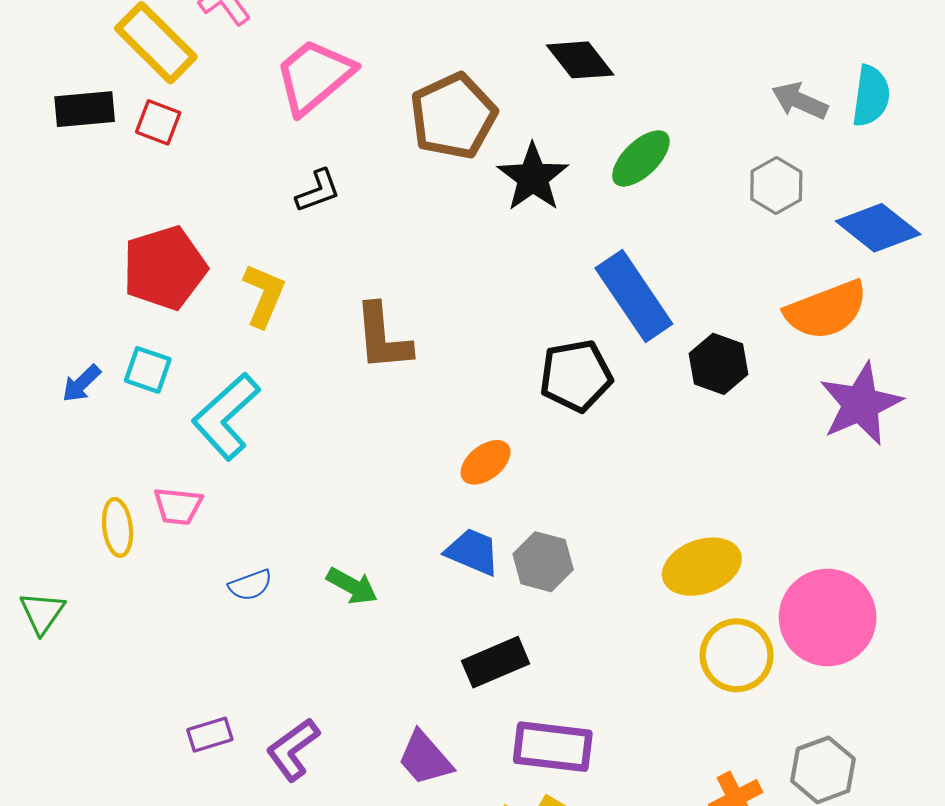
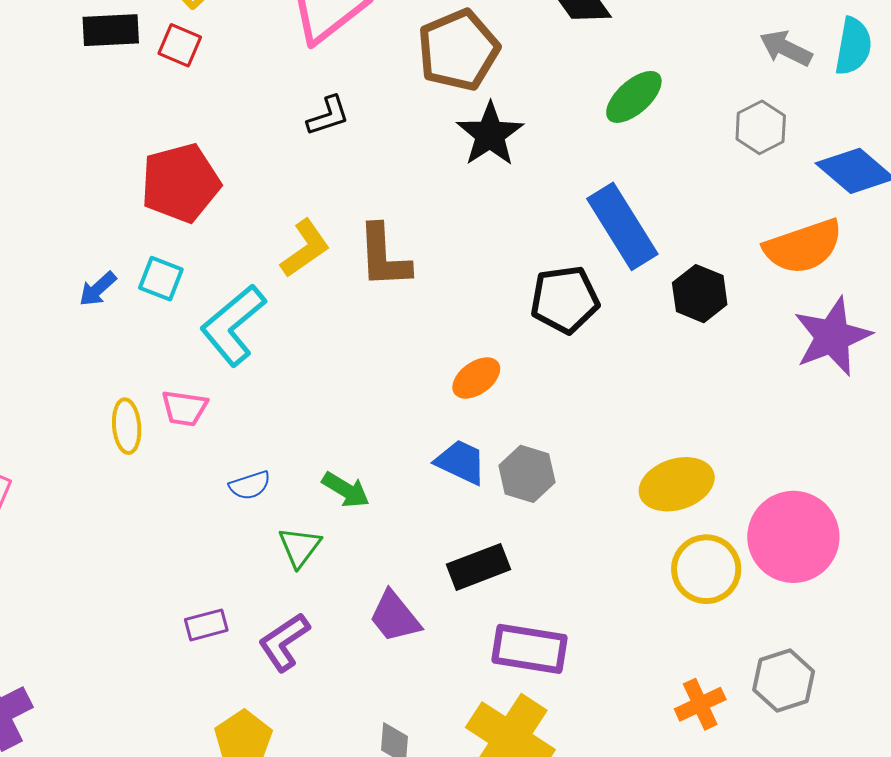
black star: (533, 177) -> (490, 134), moved
yellow L-shape: (264, 295) -> (305, 248), moved, turned 30
green triangle: (42, 613) -> (300, 547), moved
purple trapezoid: (425, 758) -> (395, 617), moved

